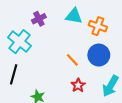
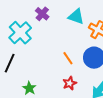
purple cross: (39, 19) -> (42, 14), turned -32

